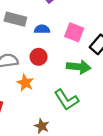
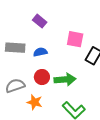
pink square: (74, 32) -> (75, 39), moved
green arrow: (79, 67) -> (65, 79), moved

